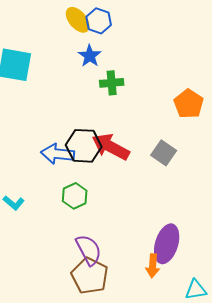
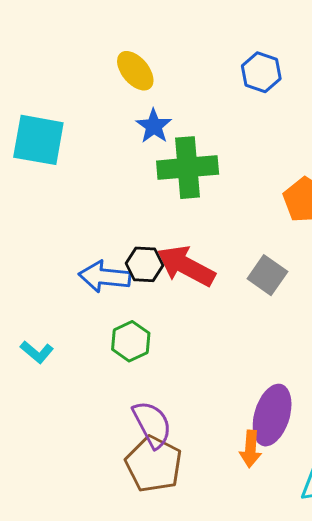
blue hexagon: (99, 21) -> (261, 72), moved
green cross: (112, 83) -> (188, 168), size x1.6
black hexagon: (84, 146) -> (144, 264), size x0.7

